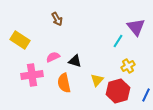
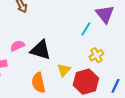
black triangle: (75, 61) -> (41, 50), size x1.5
orange semicircle: (64, 83) -> (38, 83), moved

